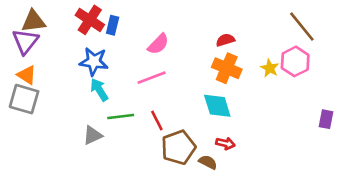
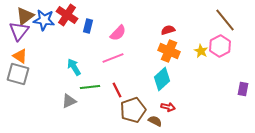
brown triangle: (33, 21) -> (25, 16), turned -30
blue rectangle: (113, 25) -> (88, 26), moved
blue star: (94, 61) -> (44, 20), moved
cyan diamond: (217, 106) -> (162, 79), turned 65

